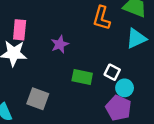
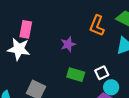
purple star: (60, 44) -> (68, 44), moved
white square: (112, 72) -> (102, 73), turned 32

